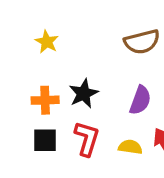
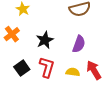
orange cross: (45, 100) -> (12, 34), moved, turned -35
black square: (45, 140) -> (22, 68), turned -35

